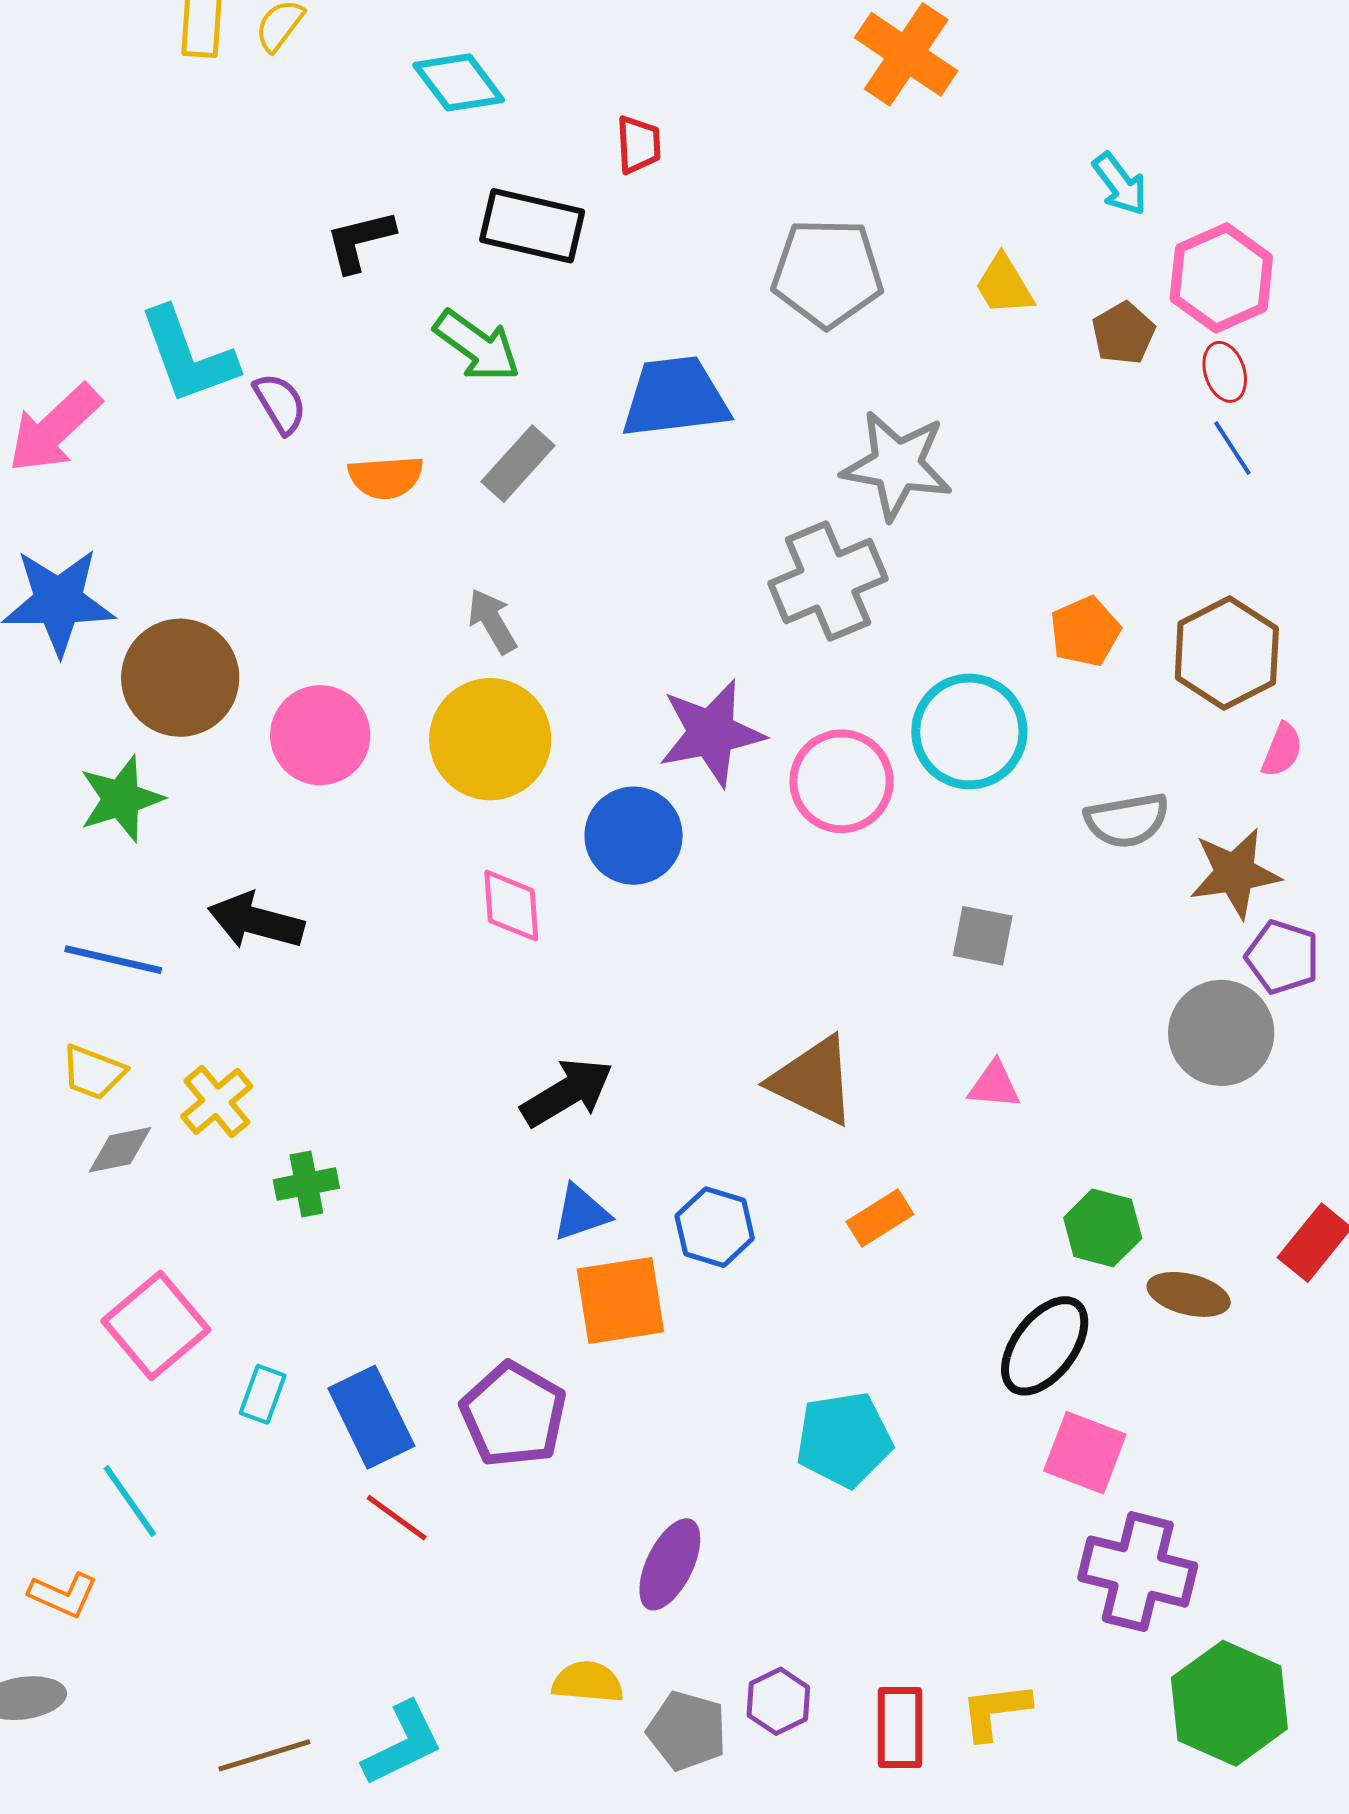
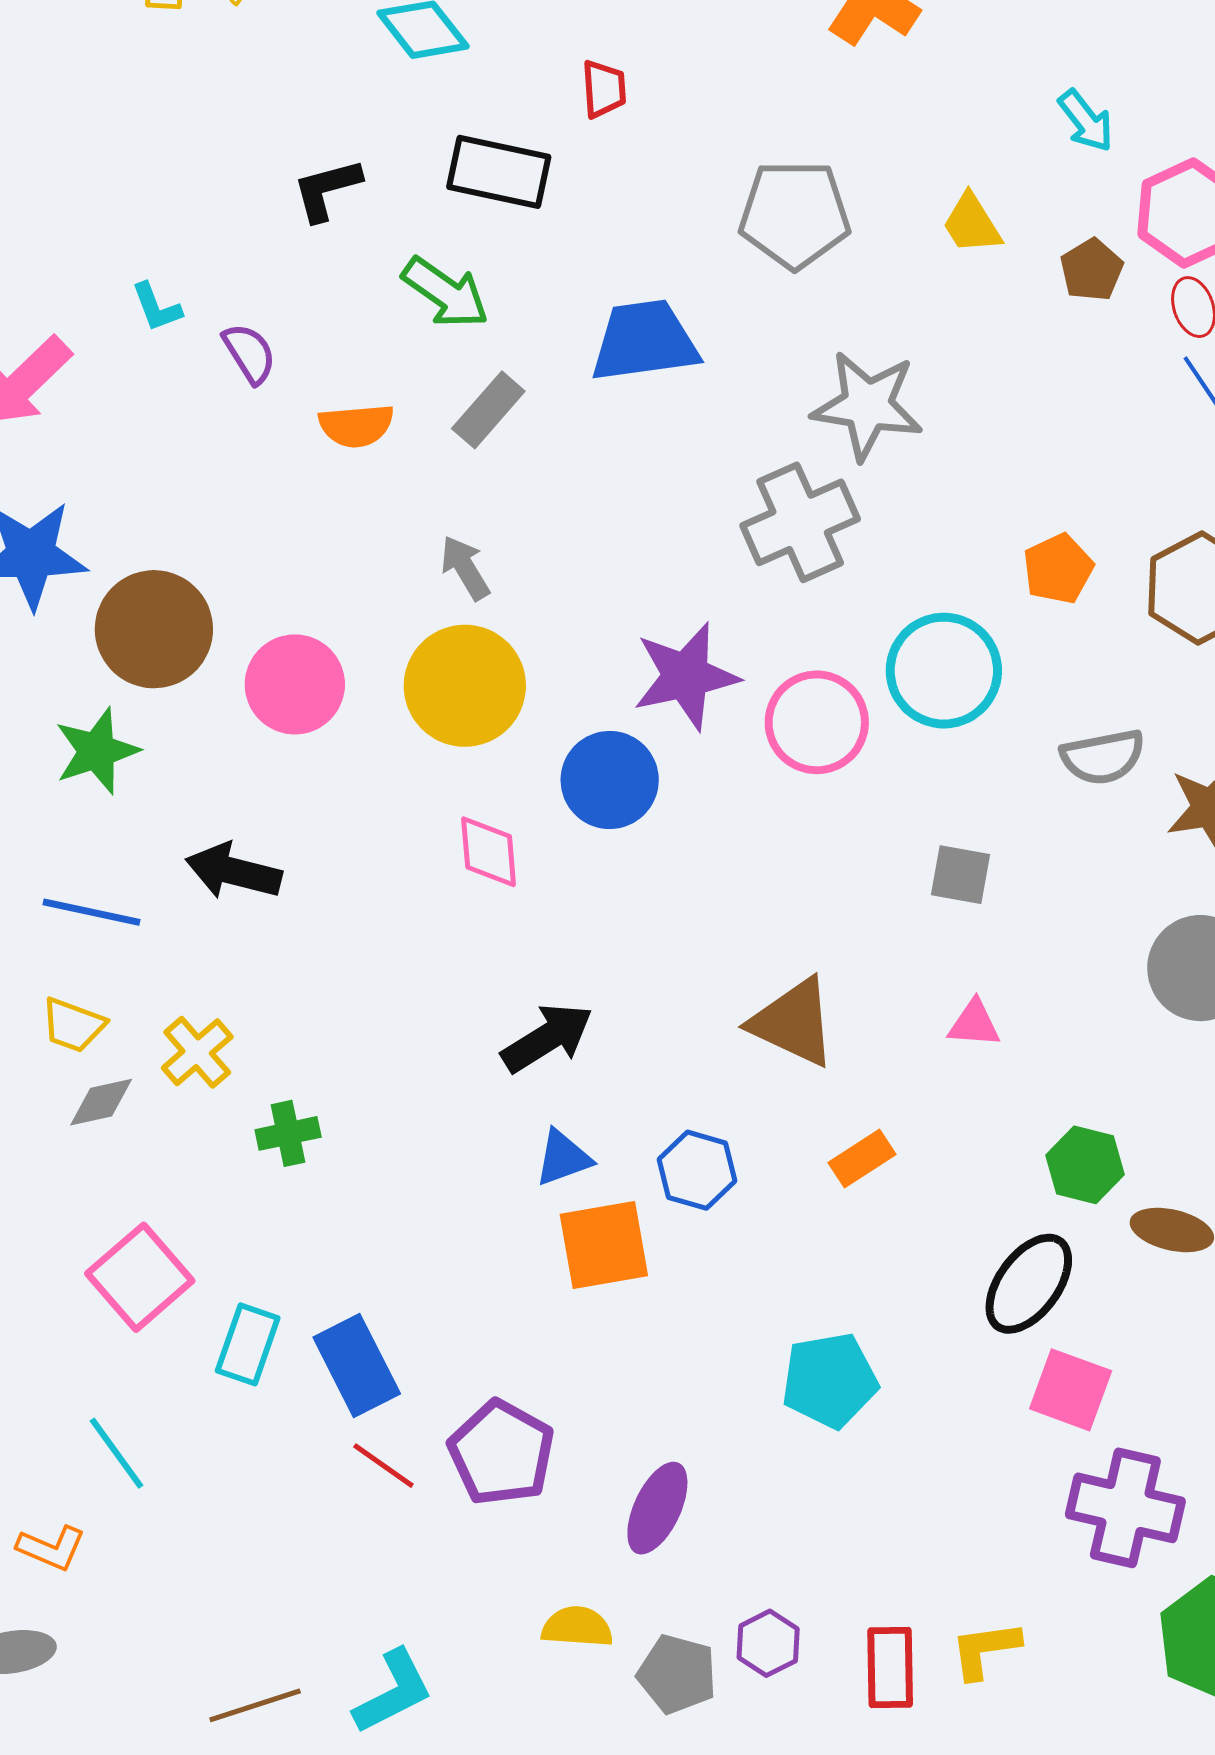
cyan L-shape: (188, 356) -> (156, 307), size x0.5
cyan rectangle: (263, 1394) -> (248, 1344), size x1.4
purple pentagon: (513, 1415) -> (501, 1453), moved

